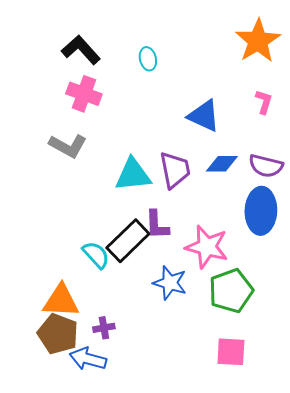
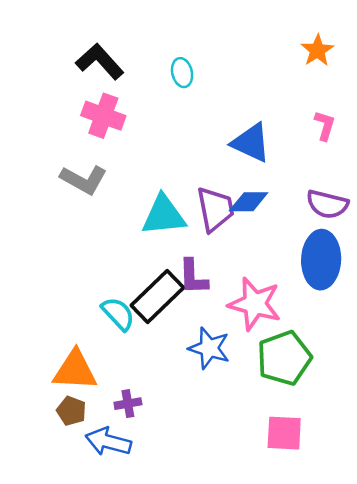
orange star: (258, 41) -> (317, 50), size x0.6
blue diamond: (222, 164) -> (249, 202), moved
brown pentagon: (58, 334) -> (71, 411), size x0.6

